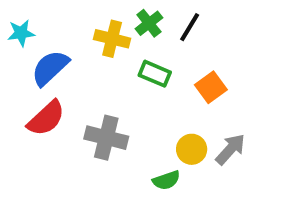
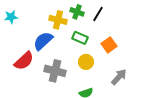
green cross: (149, 23) -> (77, 12), turned -32
blue semicircle: (50, 68) -> (43, 41), moved
yellow circle: (192, 149) -> (86, 62), moved

